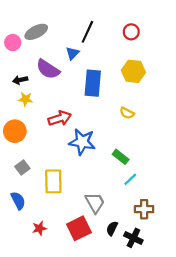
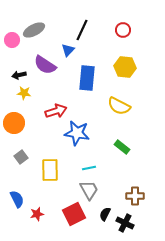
yellow semicircle: (127, 113) -> (119, 106), size x1.6
green rectangle: (121, 157) -> (122, 147), moved
cyan line: (130, 179) -> (89, 168), moved, turned 32
blue semicircle: (18, 201) -> (17, 199), moved

